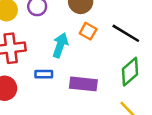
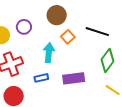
orange square: (88, 31) -> (68, 37), turned 32

